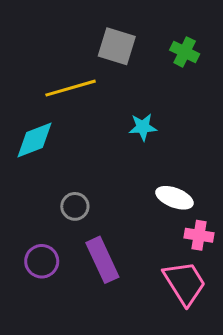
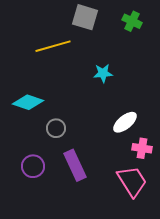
cyan diamond: (34, 140) -> (28, 102), moved, turned 40
white ellipse: (175, 198) -> (125, 122), turned -60

